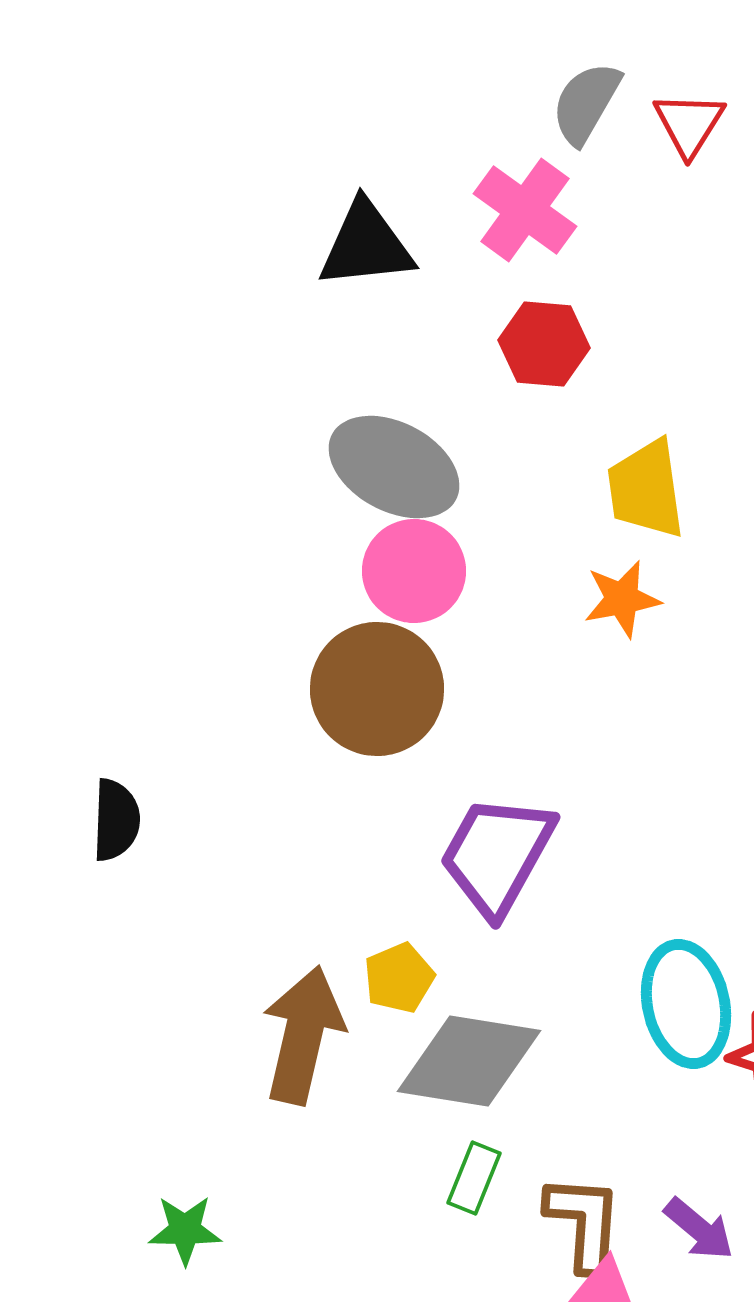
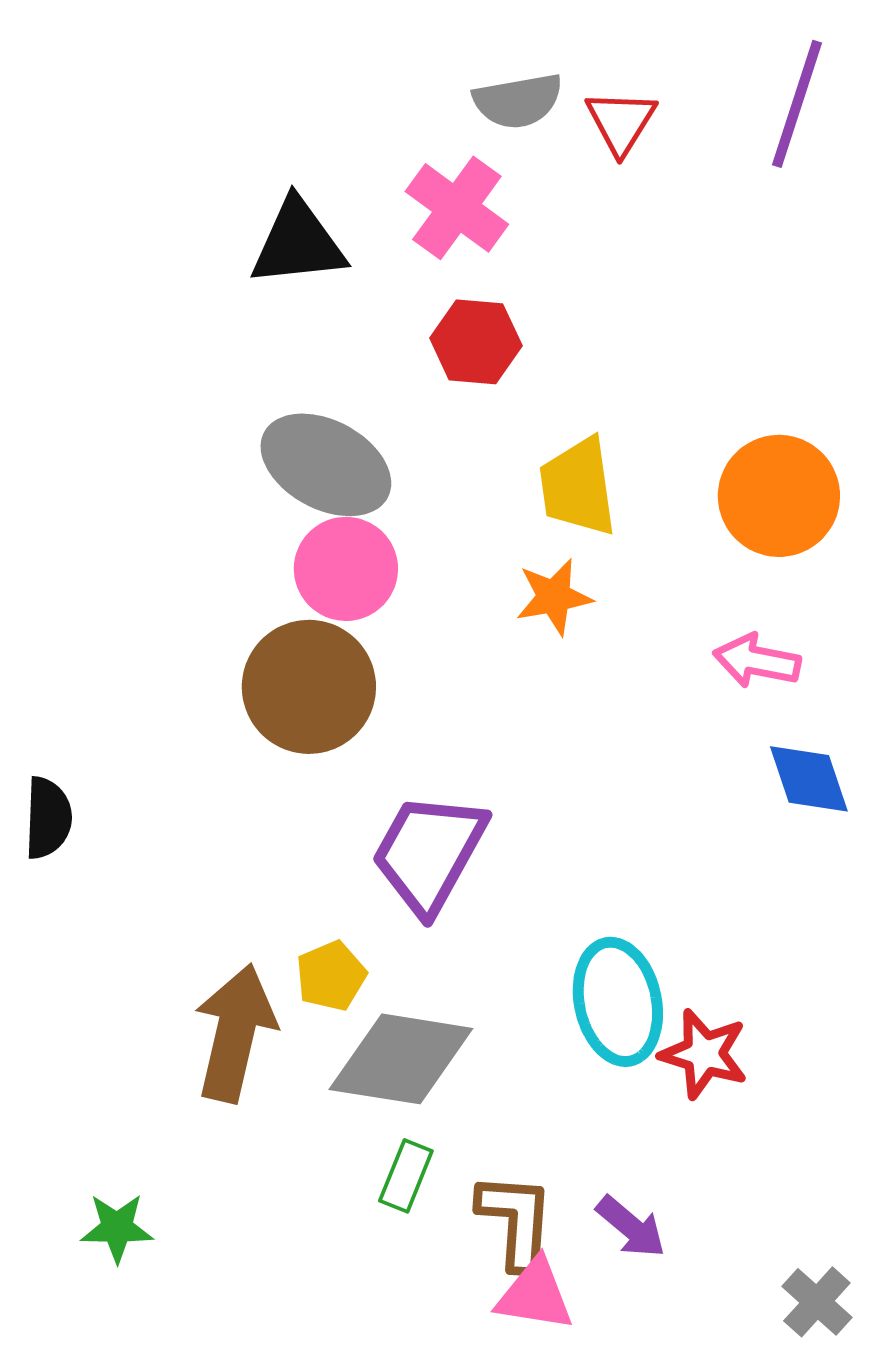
gray semicircle: (586, 103) -> (518, 101), turned -130

